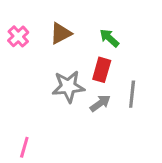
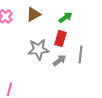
green arrow: (109, 38) -> (65, 17), turned 104

